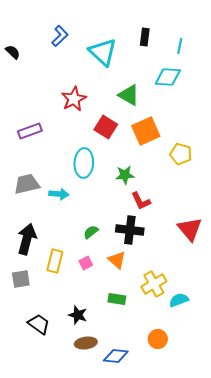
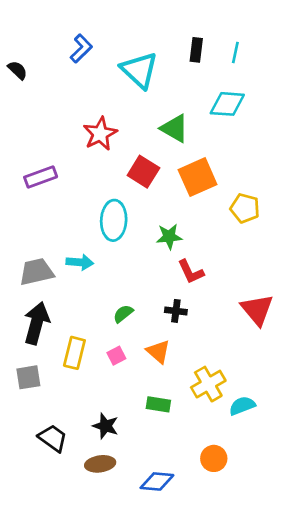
cyan line: (180, 46) -> (235, 53), moved
gray trapezoid: (27, 184) -> (37, 272), moved
black cross: (130, 230) -> (176, 311), size x0.6
brown ellipse: (86, 343) -> (100, 464), moved

